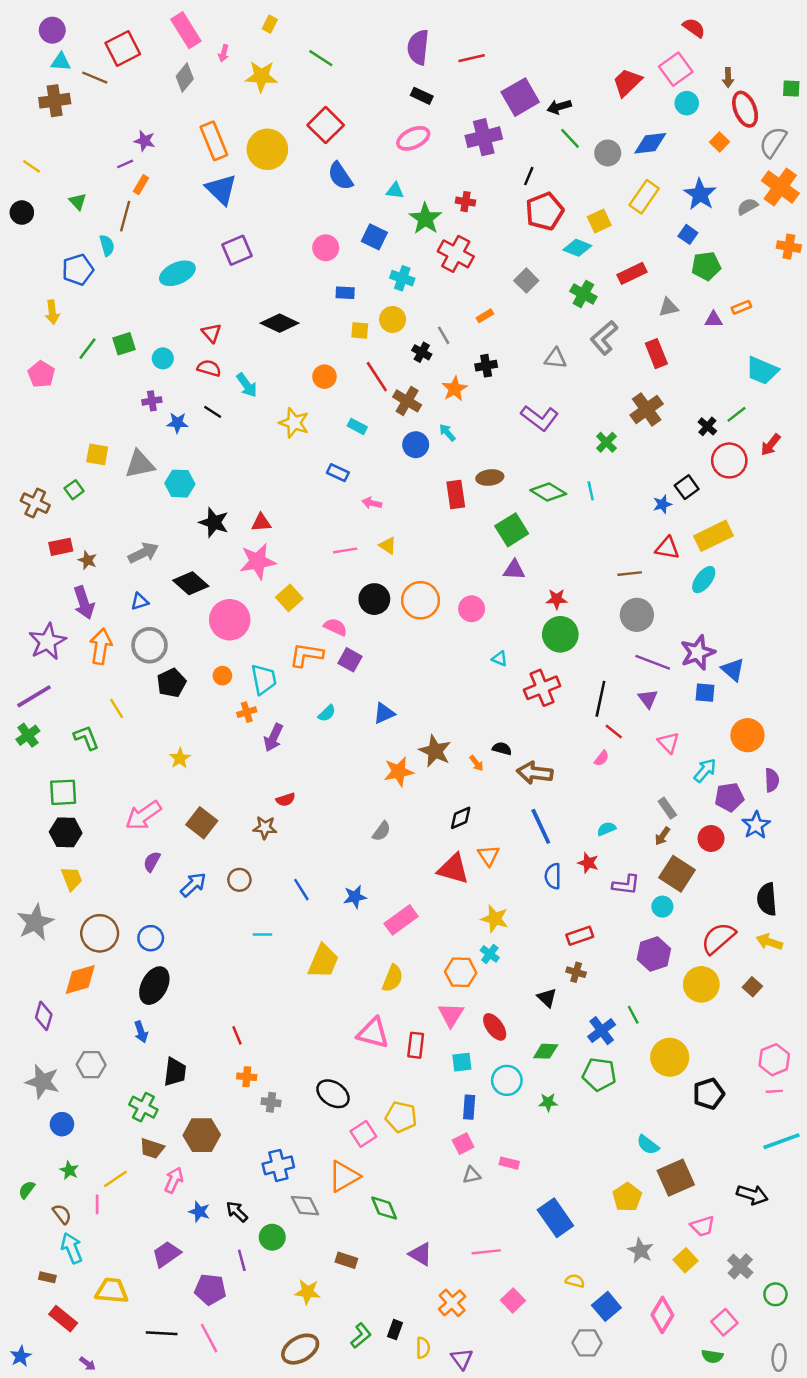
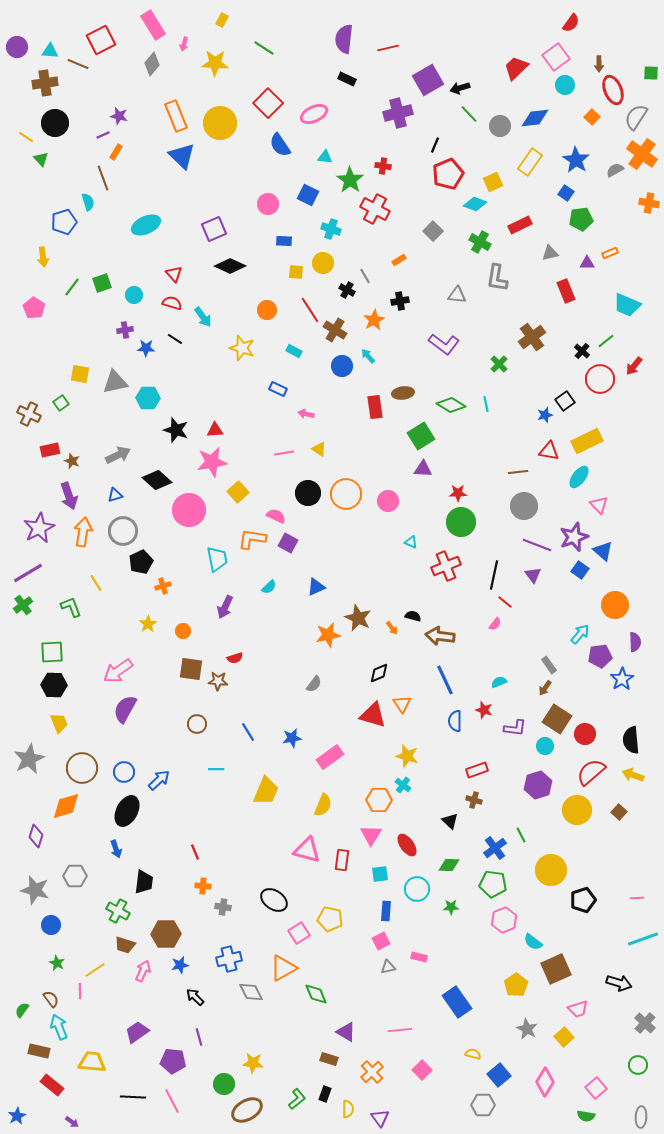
red semicircle: (694, 28) -> (571, 23), turned 90
purple circle: (52, 30) -> (17, 47), moved
pink ellipse: (413, 138) -> (314, 114), moved
green triangle: (78, 202) -> (41, 159), moved
black circle: (22, 213) -> (55, 123), moved, size x1.4
brown line: (125, 216) -> (103, 178), turned -35
purple square: (237, 250) -> (214, 229), moved
gray L-shape: (604, 338) -> (497, 278), turned -40
red rectangle: (656, 354) -> (566, 291), moved
orange circle: (222, 676) -> (183, 631), moved
blue square: (705, 693) -> (580, 570), turned 30
orange cross: (247, 712) -> (163, 586), moved
pink triangle: (668, 742) -> (599, 505), moved
brown square: (202, 823) -> (191, 669), moved, turned -30
red circle: (711, 839) -> (585, 734), moved
purple semicircle: (152, 862) -> (125, 709), size x1.6
blue arrow: (193, 885) -> (159, 780), moved
pink hexagon: (774, 1060) -> (504, 920), moved
green semicircle: (27, 1190) -> (22, 1010), moved
blue star: (199, 1212) -> (180, 965), moved, turned -30
green circle: (272, 1237) -> (224, 1084), moved
brown rectangle: (346, 1260) -> (329, 1059), moved
gray cross: (740, 1266) -> (645, 1023), moved
brown rectangle: (47, 1277) -> (39, 1051), size x1.5

